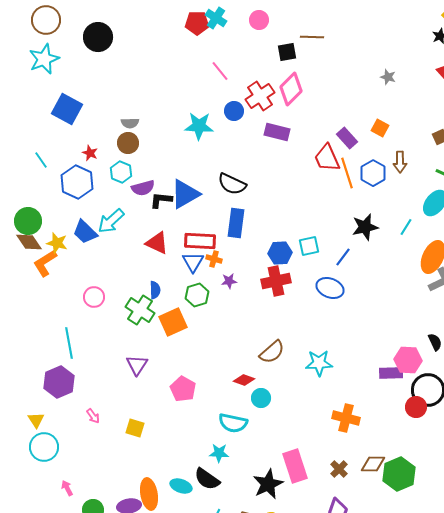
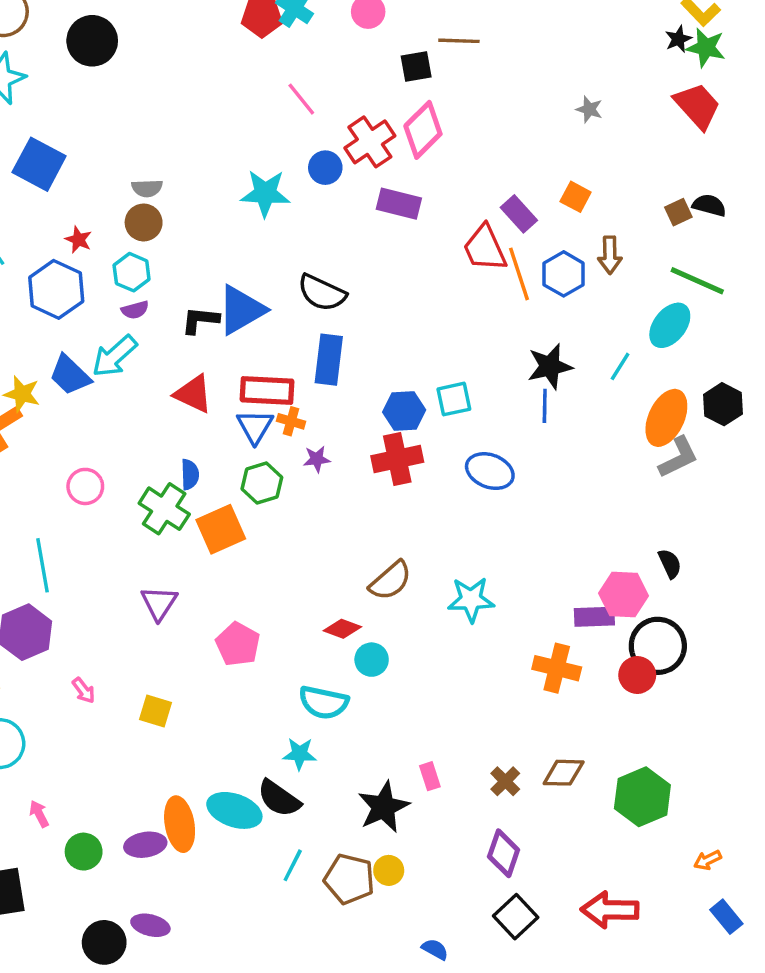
purple semicircle: (143, 188) -> (135, 310), moved, size x0.7
blue line: (343, 257) -> (545, 406), moved, turned -36
orange cross: (346, 418) -> (557, 668), moved
pink rectangle: (295, 466) -> (430, 776), size x0.5
green hexagon: (399, 474) -> (642, 797), moved
cyan ellipse: (181, 486) -> (234, 810), size x1.4

